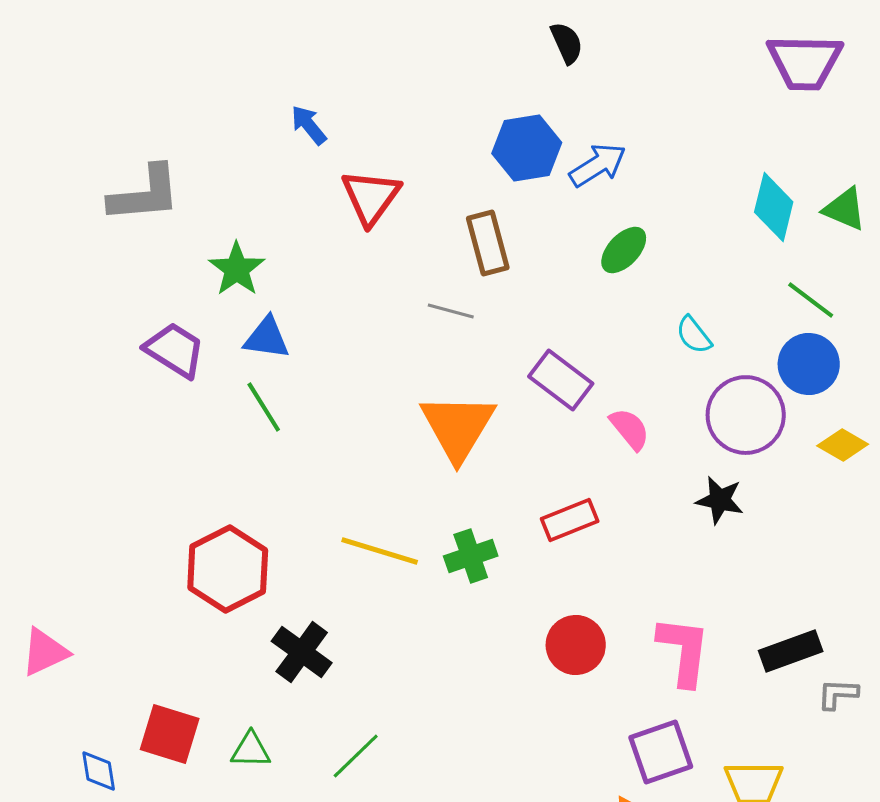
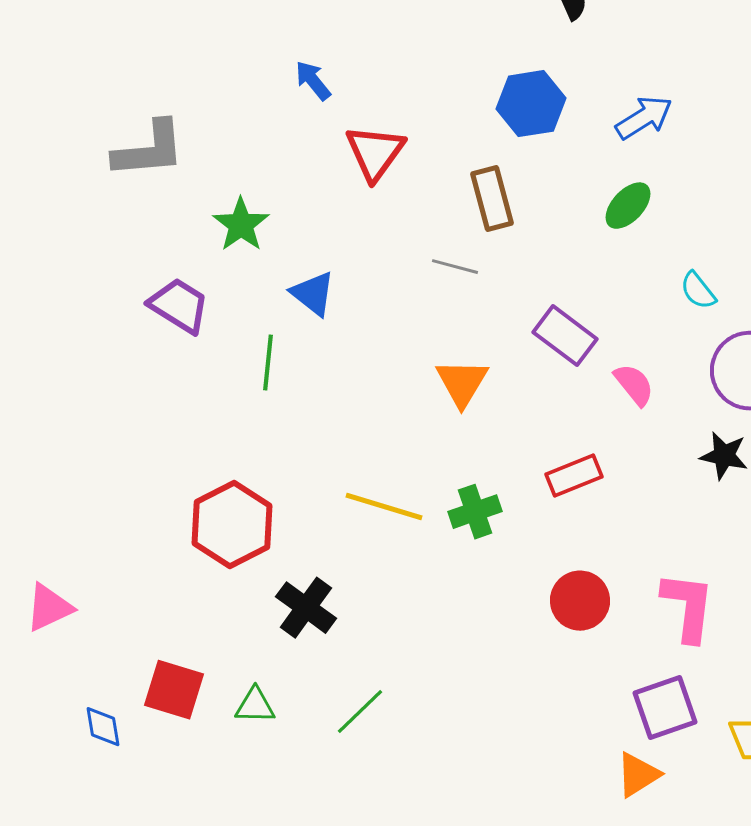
blue arrow: (598, 165) -> (644, 118), moved
blue triangle: (267, 338) -> (313, 294), moved, turned 30
green line: (264, 407) -> (268, 363), turned 38
orange triangle: (458, 427) -> (462, 383), size x0.7

